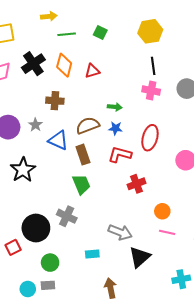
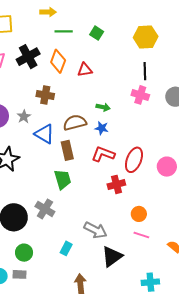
red ellipse: (150, 138) -> (134, 160), moved
cyan rectangle: (92, 254) -> (66, 248), turned -64

